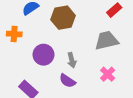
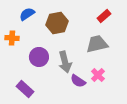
gray arrow: (72, 60) -> (65, 62), size x1.5
purple semicircle: (67, 81) -> (78, 81), moved

